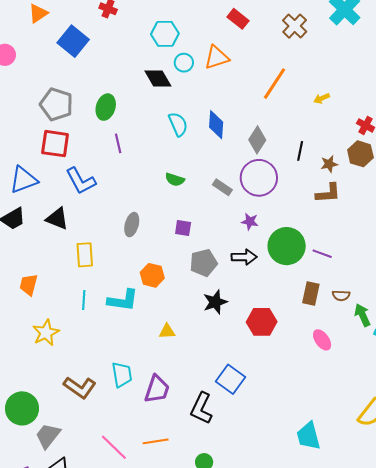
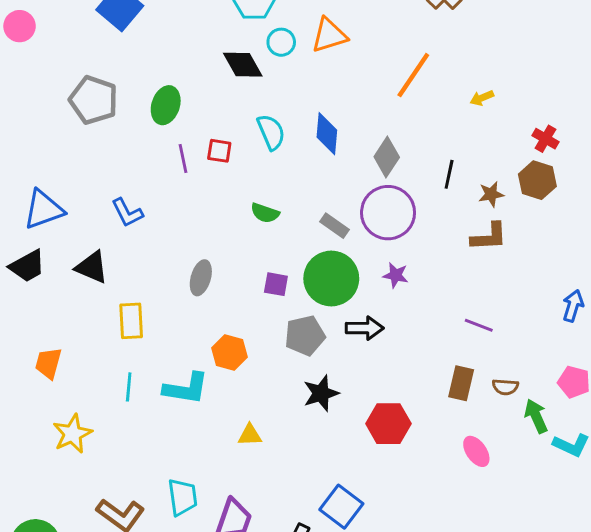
red square: (55, 144) -> (219, 151), moved, size x0.6
blue L-shape: (81, 181) -> (127, 213), size x0.7
purple star: (250, 222) -> (396, 275), moved
green circle: (287, 246) -> (331, 279), moved

